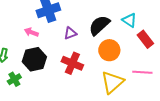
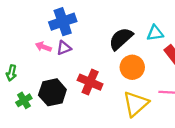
cyan triangle: (129, 20) -> (155, 33), turned -42
purple triangle: (70, 33) -> (64, 48), moved
black hexagon: (34, 59) -> (52, 92), moved

